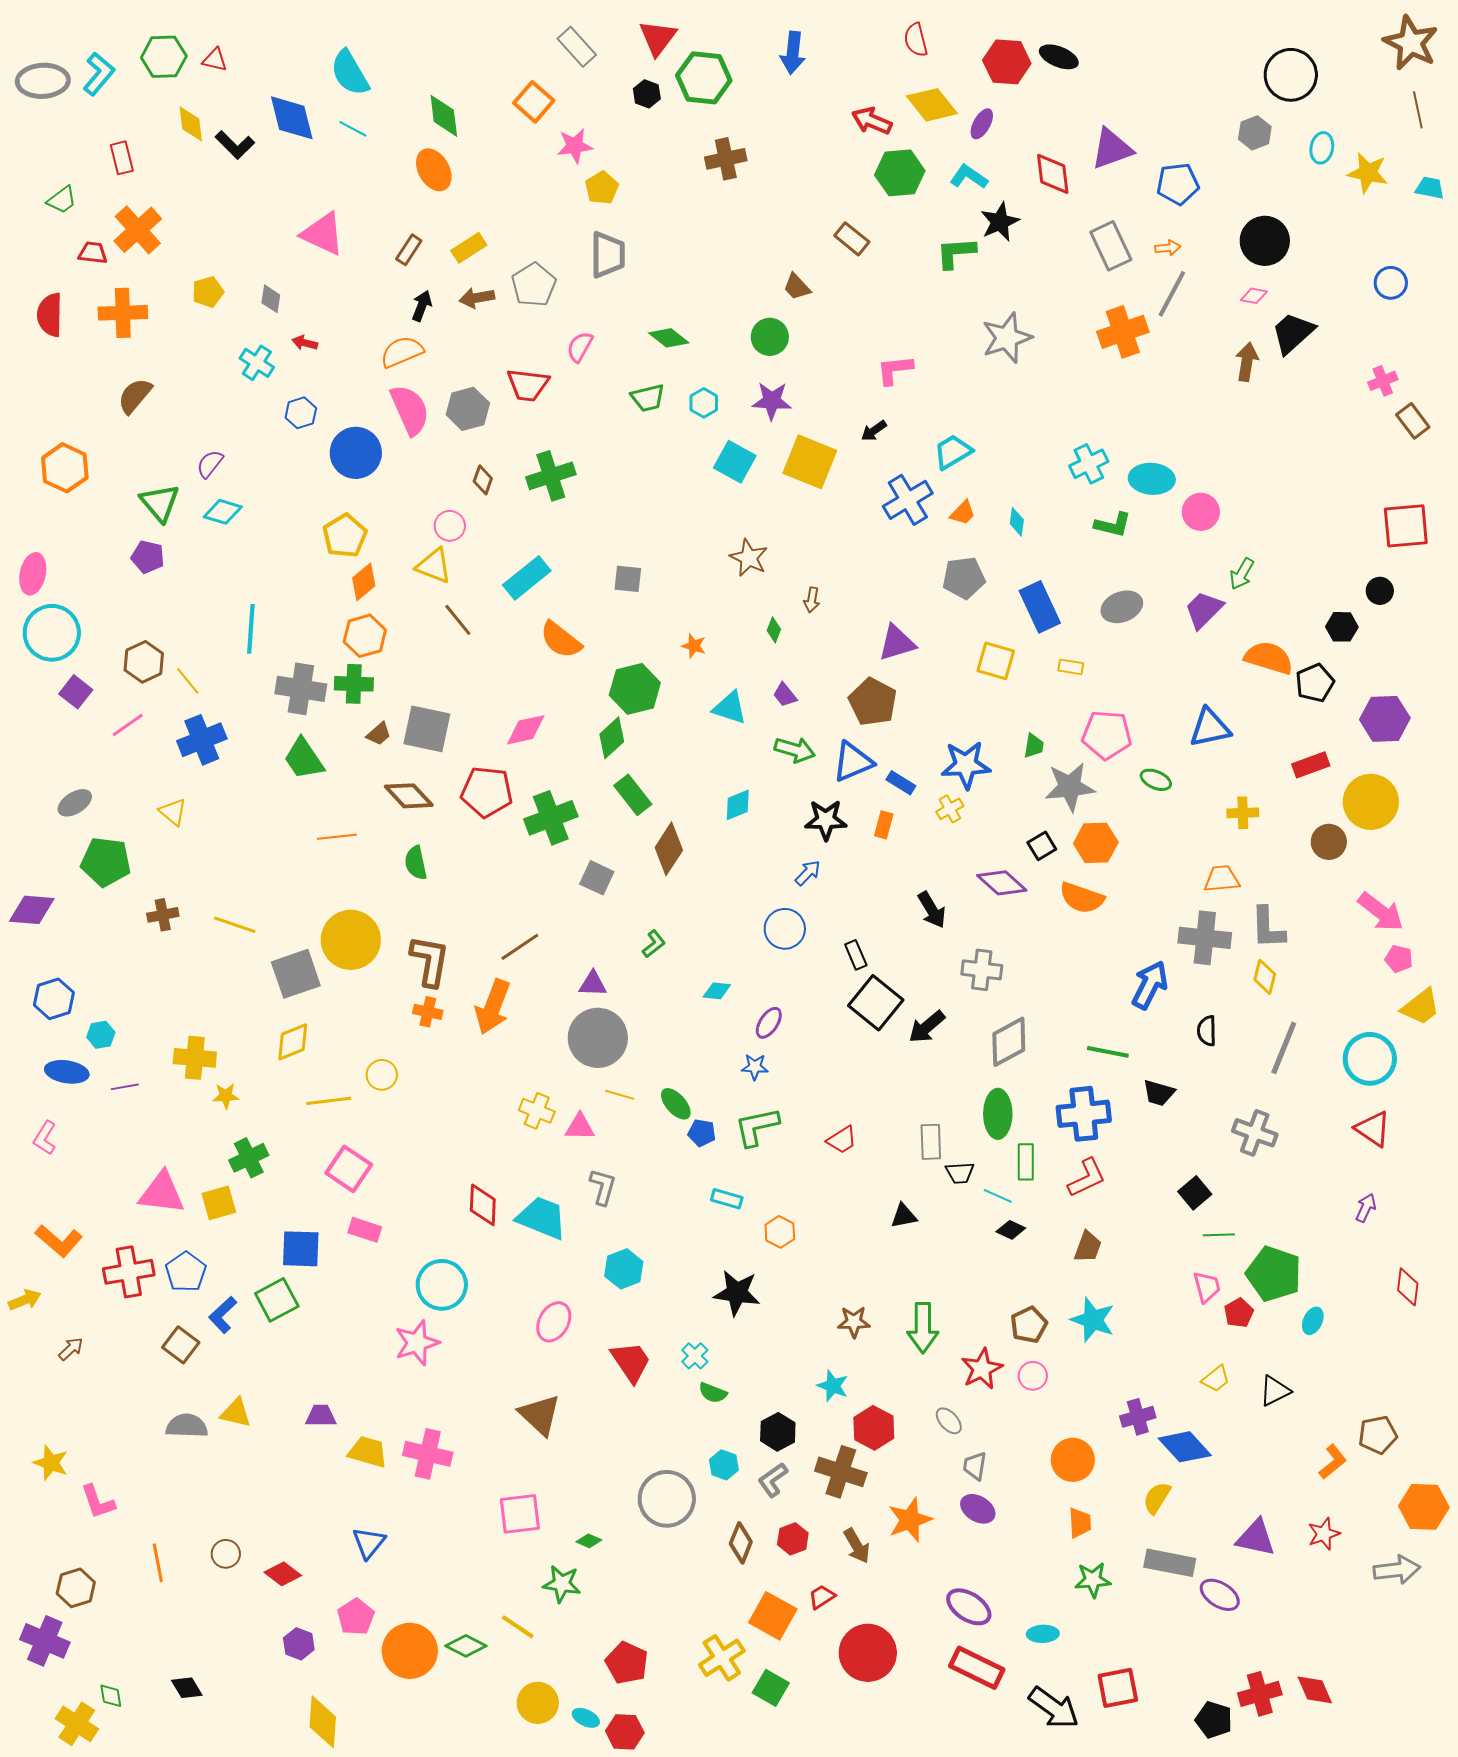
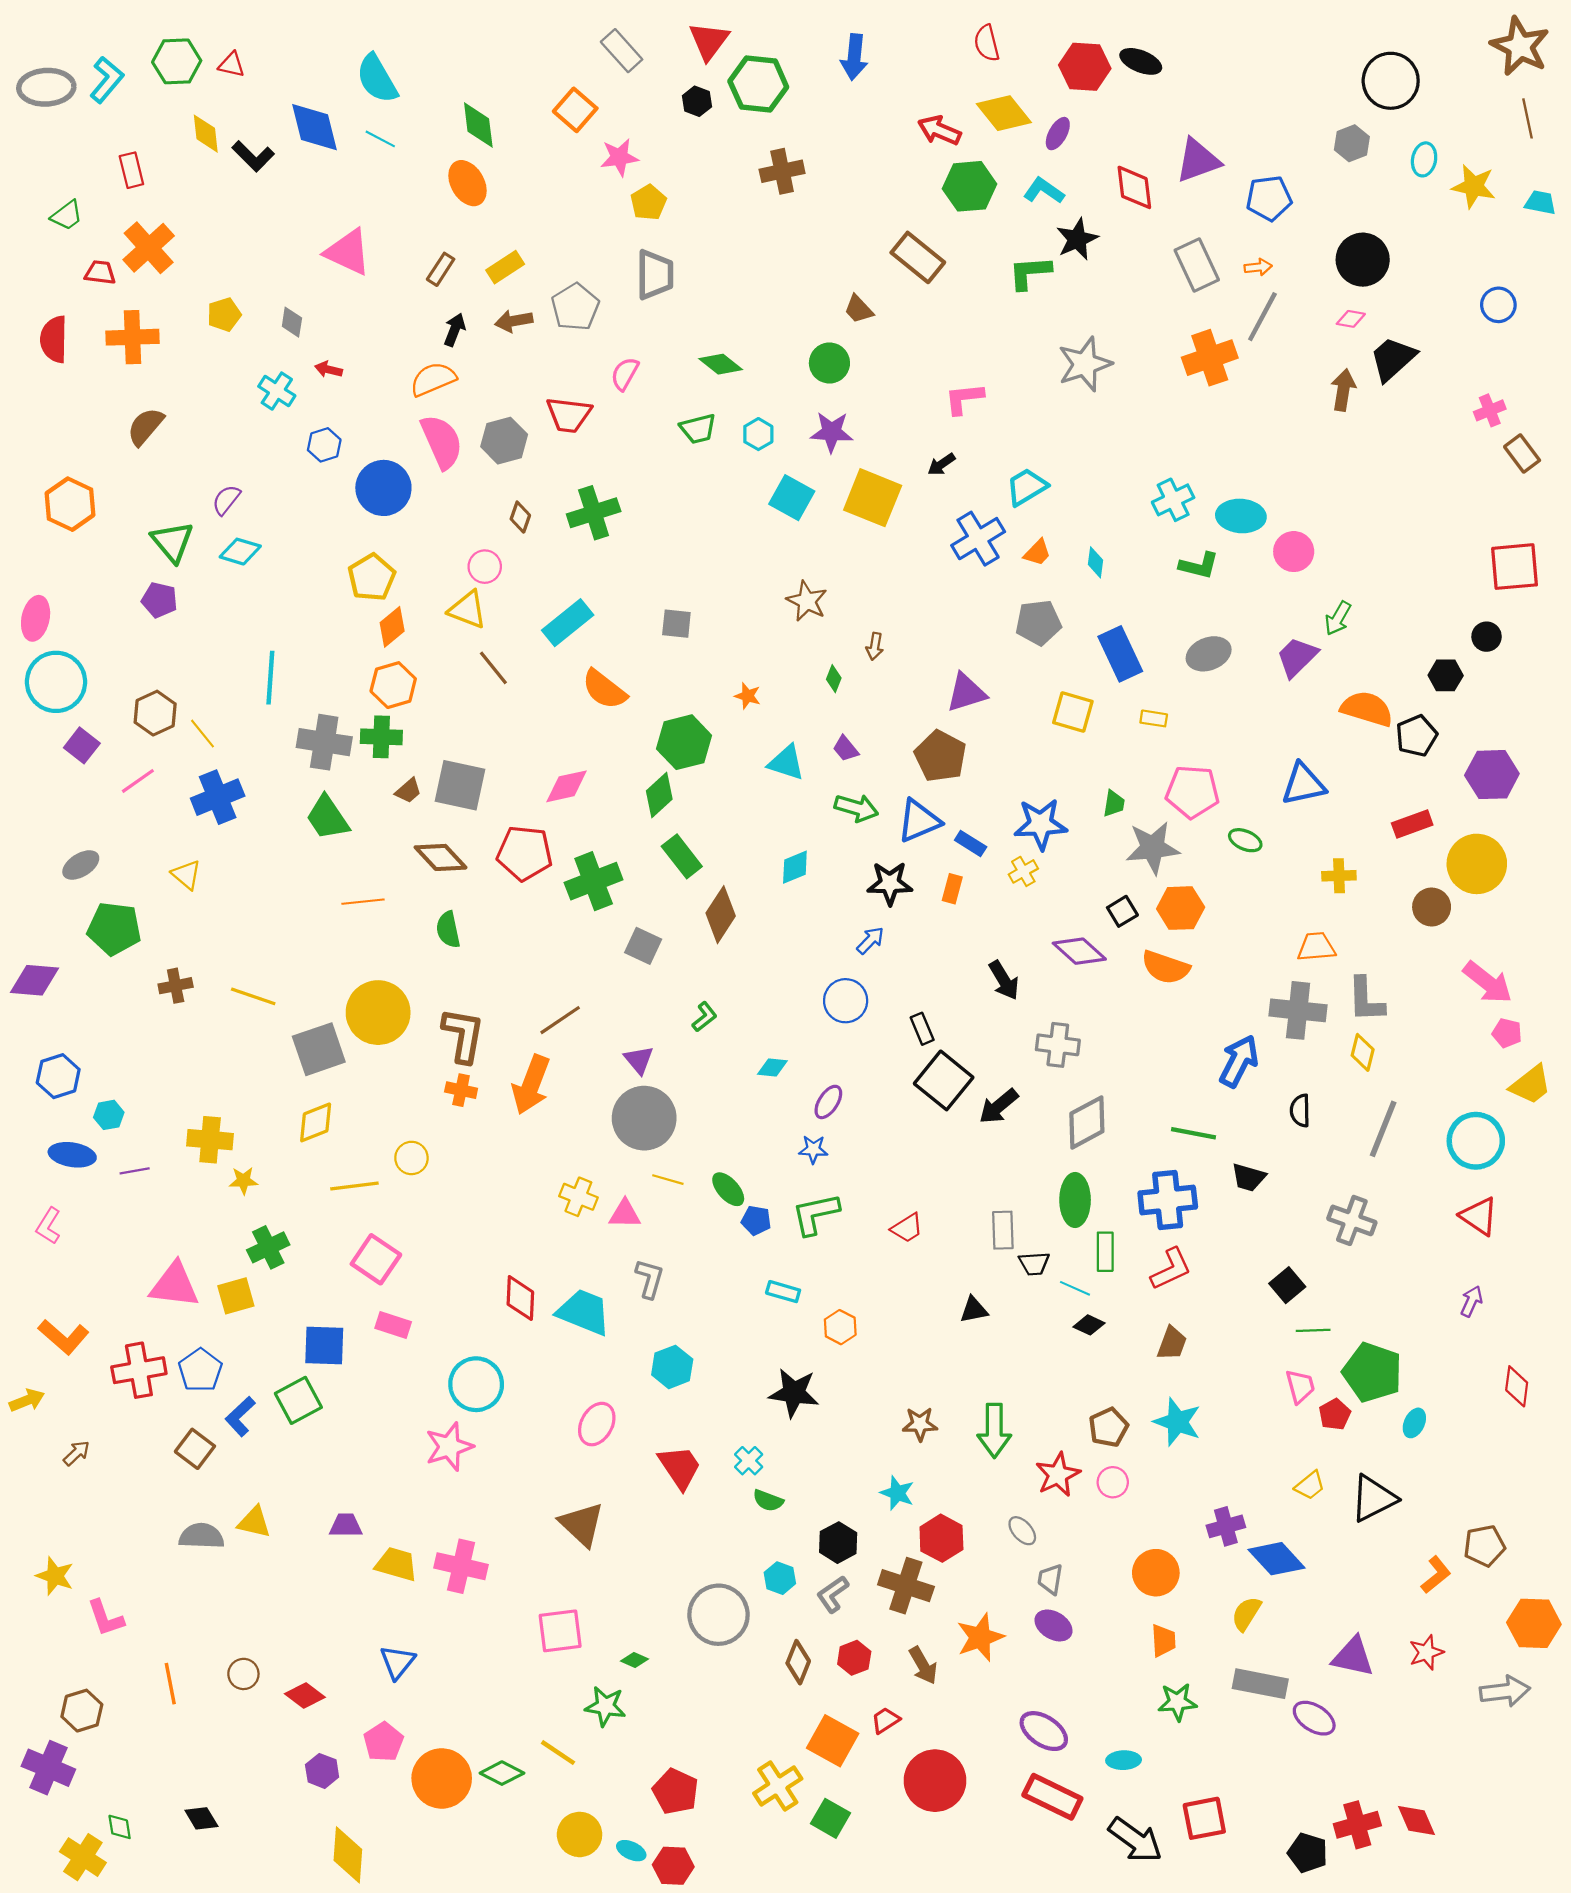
brown rectangle: (852, 239) -> (918, 257), size x1.4
purple triangle: (593, 984) -> (639, 1060), turned 48
black triangle: (1275, 1391) -> (1373, 1498), size x1.4

